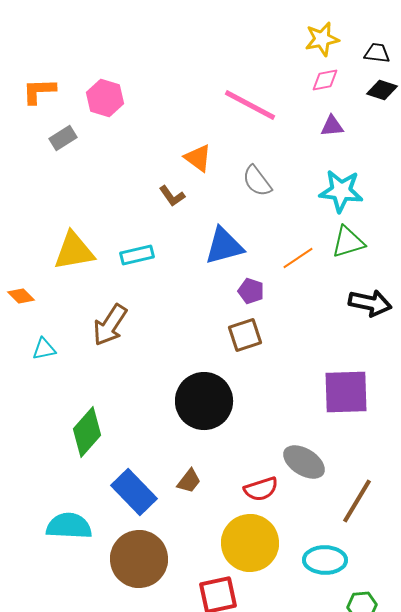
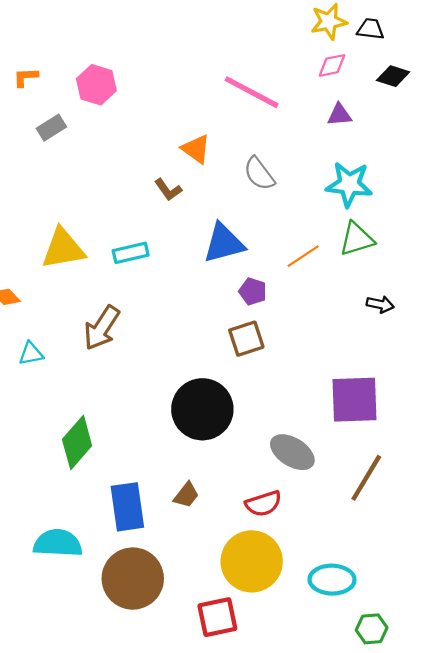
black trapezoid: (377, 53) -> (371, 29), moved
orange L-shape: (39, 91) -> (26, 77), size x0.7
black arrow: (370, 303) -> (380, 304), size x0.6
gray ellipse: (304, 462) -> (292, 452), moved
blue rectangle: (134, 492) -> (127, 507), turned 36
brown line: (357, 501) -> (366, 478), moved

